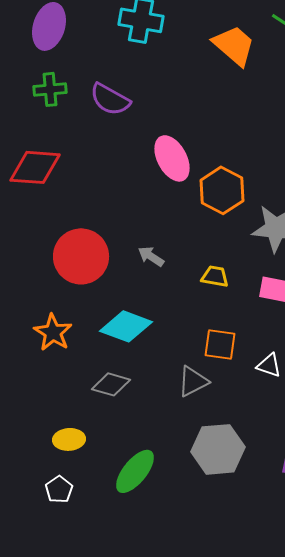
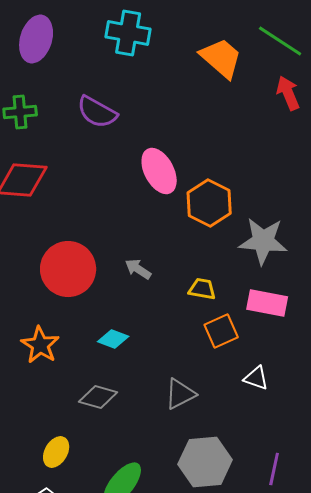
green cross: (50, 89) -> (20, 112), moved
cyan diamond: (126, 326) -> (113, 339), size x0.6
orange square: (220, 344) -> (221, 331), moved, turned -32
yellow ellipse: (69, 439) -> (56, 452), turned -56

